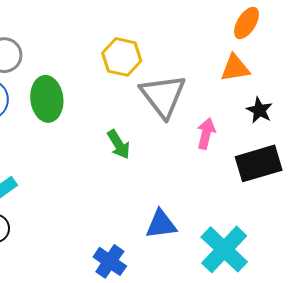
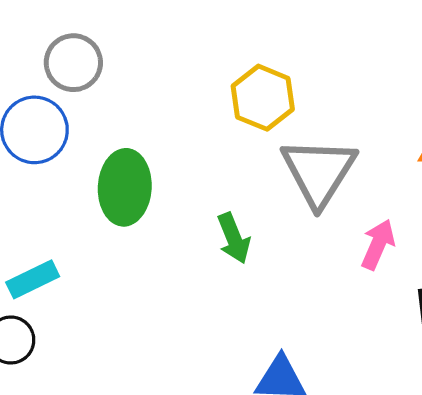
green ellipse: (47, 99) -> (125, 187), moved

